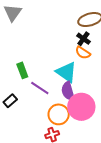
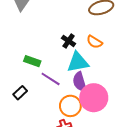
black cross: (83, 39) -> (69, 41), moved
green rectangle: (22, 70) -> (32, 61), turned -49
cyan triangle: (66, 72) -> (78, 62), turned -45

